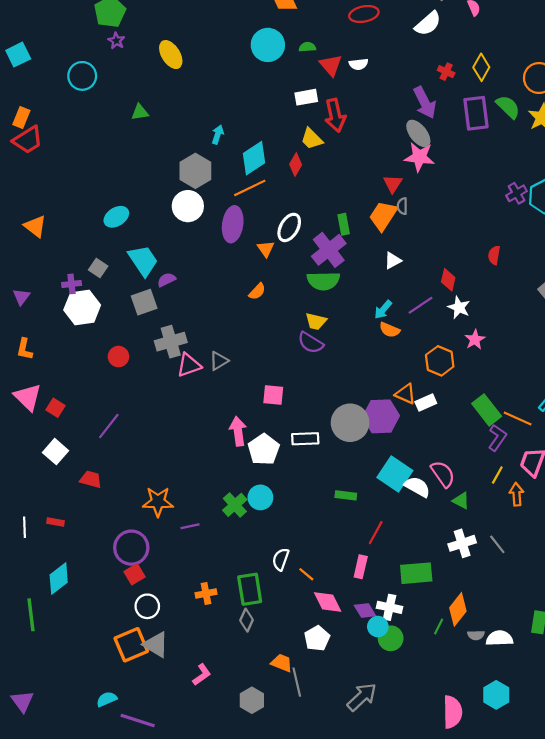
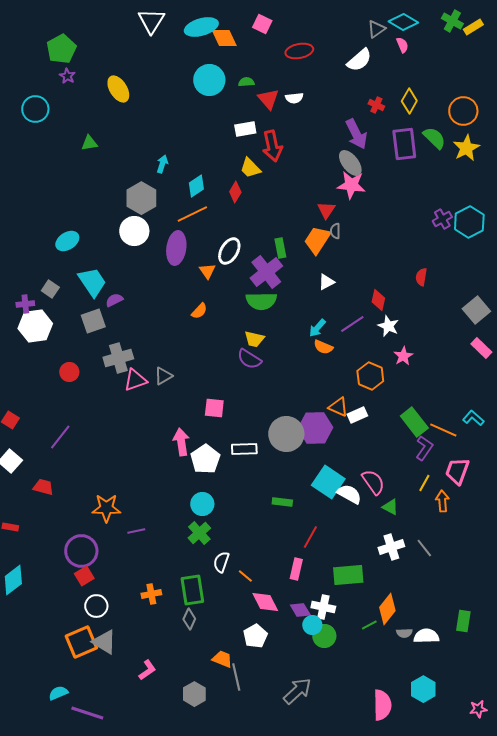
cyan diamond: (254, 158) -> (196, 186), size x0.7
green cross: (235, 505) -> (199, 533), moved
green line: (439, 627) -> (369, 625), turned 35

